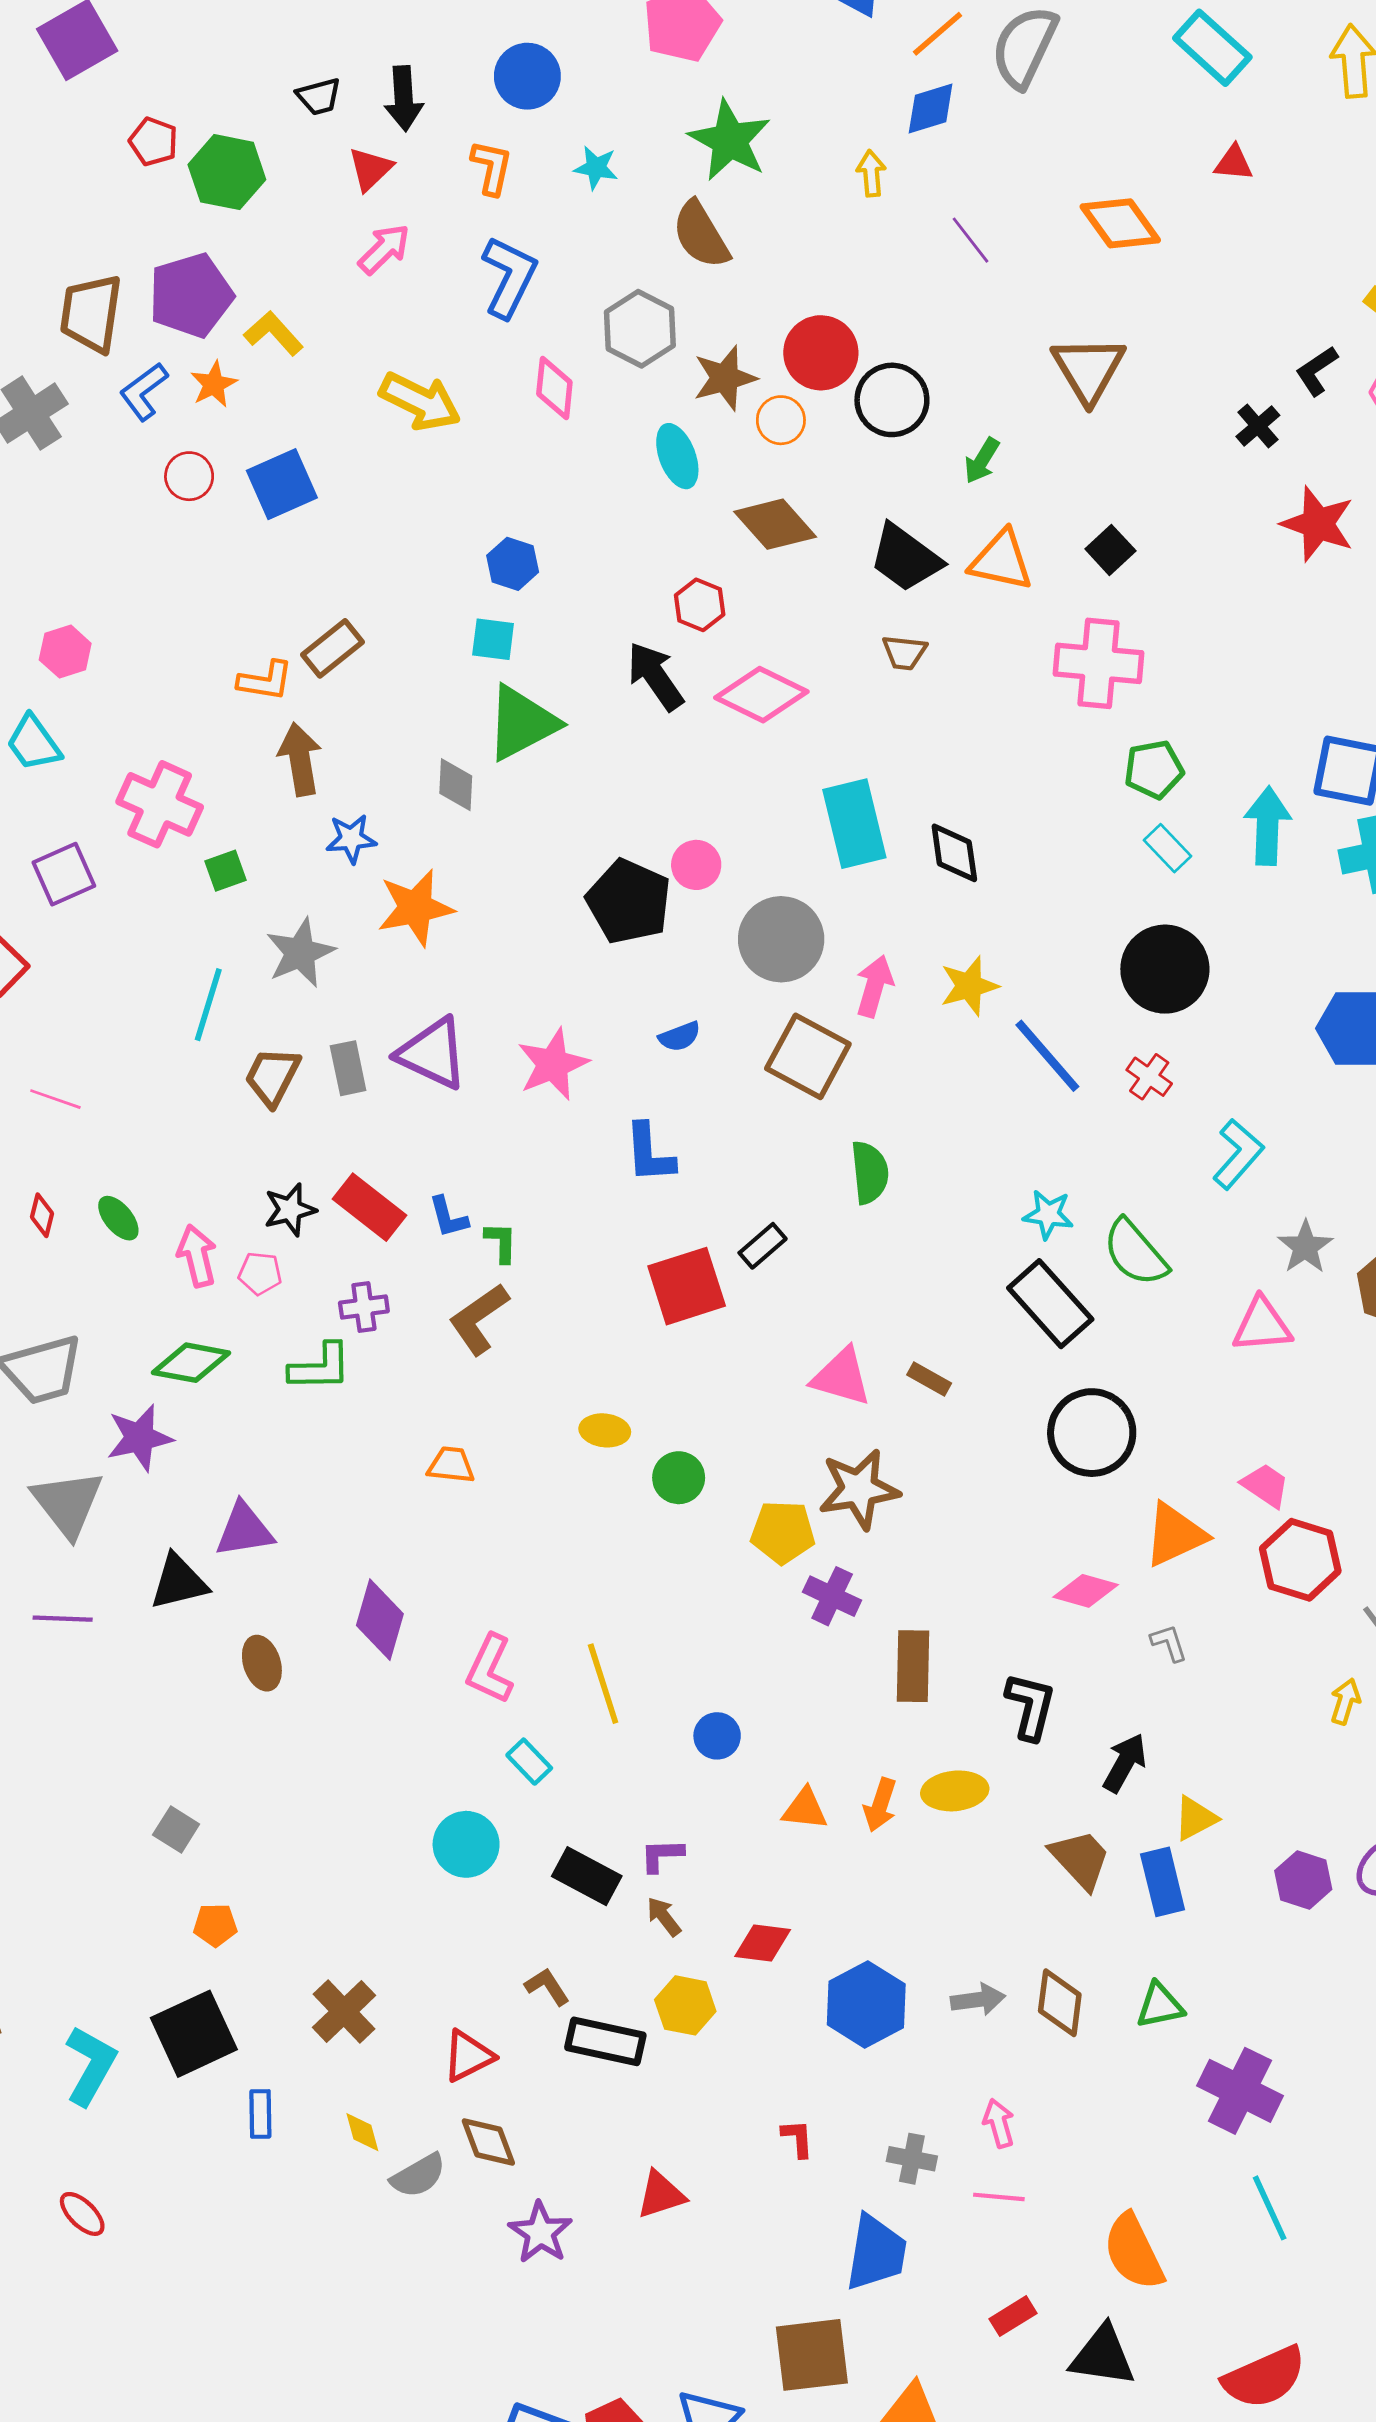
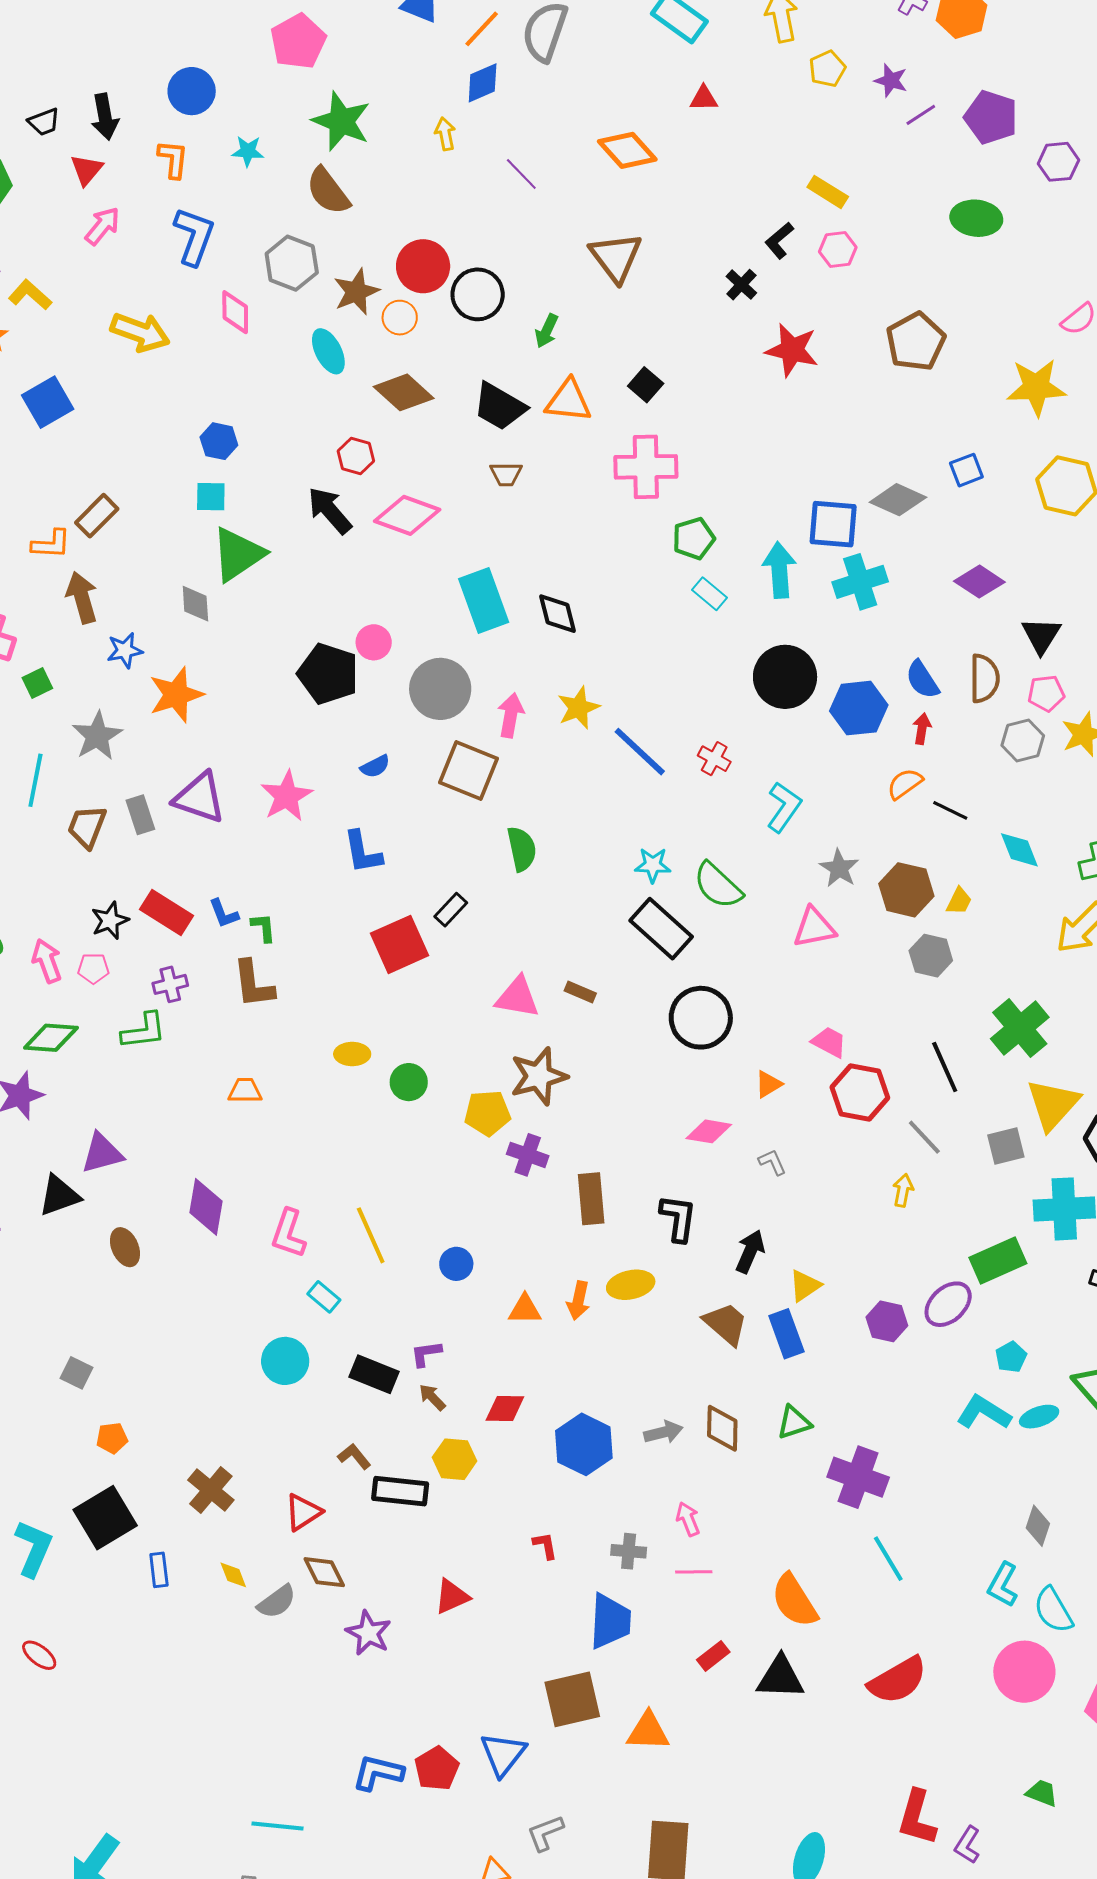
black circle: (1165, 969) -> (785, 677), moved
brown L-shape: (479, 1319) -> (253, 984), turned -56
orange triangle: (1175, 1535) -> (768, 1084), size x0.6

